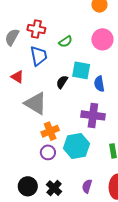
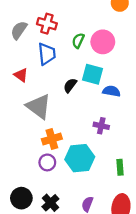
pink circle: (102, 39) -> (103, 42), moved
green semicircle: (66, 42) -> (78, 41), turned 144
blue semicircle: (99, 84) -> (111, 91), turned 105
purple cross: (93, 115) -> (101, 126), size x0.6

